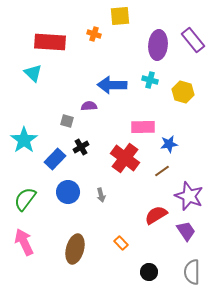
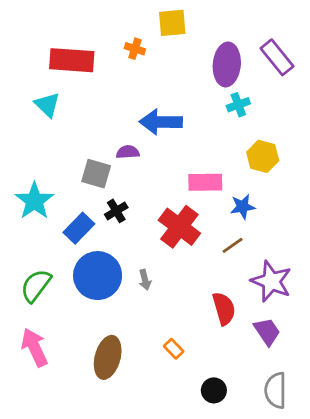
cyan cross: (150, 80) -> (238, 105), moved, turned -35
yellow hexagon: (183, 92) -> (263, 156), moved
gray square: (67, 121) -> (96, 174), size x1.5
blue circle: (68, 192) -> (98, 276), size x1.4
red semicircle: (156, 215) -> (224, 309), turned 105

